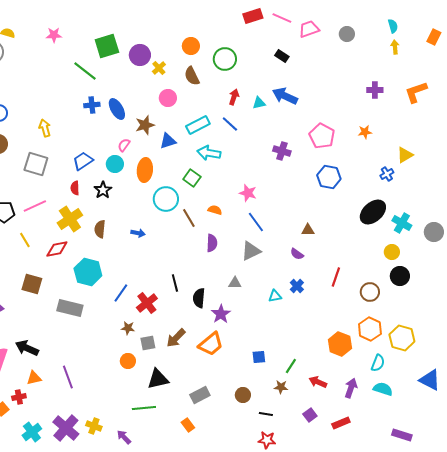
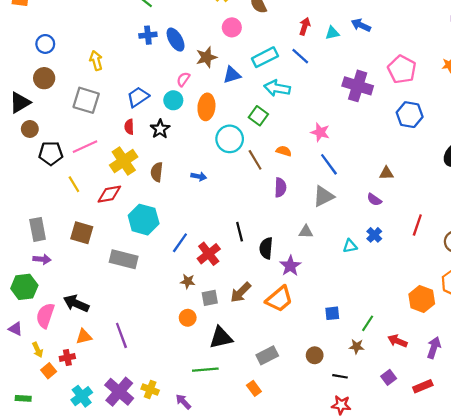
blue arrow: (285, 96) -> (361, 25), size x0.7
purple cross: (282, 151) -> (358, 86), size x1.5

